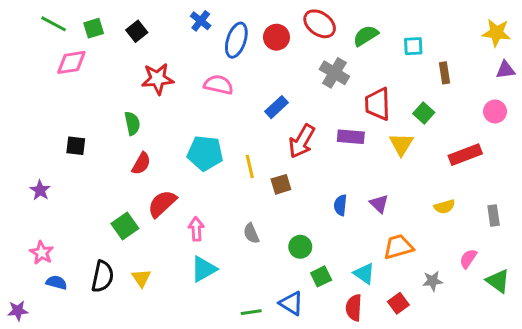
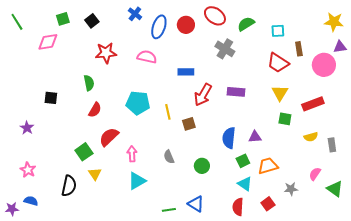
green line: (54, 24) -> (17, 22), moved, turned 30
red trapezoid: (378, 104) -> (278, 63), moved, turned -55
blue rectangle: (276, 107) -> (186, 72), turned 42
pink circle: (495, 111) -> (324, 65), moved, size x1.5
green square: (424, 113) -> (285, 119), moved, turned -32
yellow triangle: (401, 144) -> (280, 93), moved
purple triangle: (379, 204) -> (255, 137), turned -48
blue semicircle: (340, 205) -> (229, 138), size x1.5
yellow semicircle: (444, 207) -> (311, 137), moved
green square: (321, 276) -> (243, 161), moved
yellow triangle: (141, 278) -> (95, 174), moved
blue semicircle: (56, 282) -> (31, 201), moved

